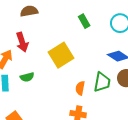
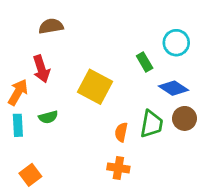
green rectangle: (84, 21) -> (145, 62), moved
yellow square: (61, 55) -> (95, 87), turned -30

